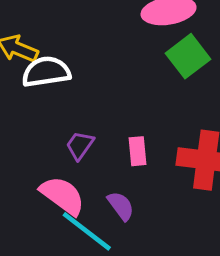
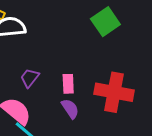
purple semicircle: (121, 206) -> (70, 109), moved

